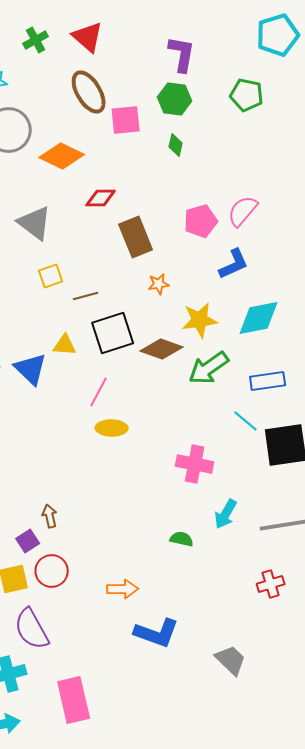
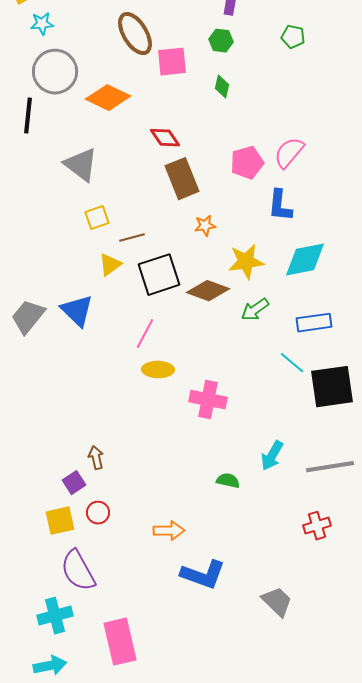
green pentagon: (247, 95) -> (293, 37), size x0.7
green hexagon: (175, 99) -> (221, 41), size x0.7
red diamond: (101, 198) -> (165, 138), moved, turned 56
blue L-shape: (234, 264) -> (280, 206), turned 120
yellow triangle: (65, 345) -> (110, 265), moved, turned -40
green arrow: (209, 368) -> (255, 310), size x0.7
pink cross: (195, 464) -> (208, 400), moved
red circle: (52, 571) -> (98, 513), size x0.7

